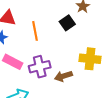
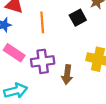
brown arrow: (63, 76) -> (67, 75), turned -72

